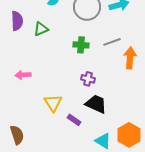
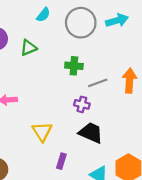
gray line: (112, 42) -> (98, 83), moved
purple rectangle: (74, 120) -> (61, 161), moved, turned 72

